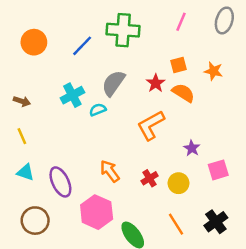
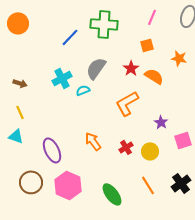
orange circle: (34, 42) -> (18, 23), moved
orange square: (179, 65) -> (147, 45), moved
cyan triangle: (25, 172) -> (16, 136), moved
pink hexagon: (97, 212) -> (68, 185), moved

